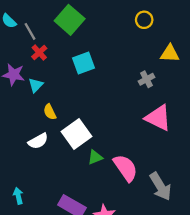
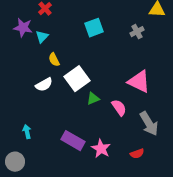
cyan square: (84, 63) -> (94, 28), moved
pink triangle: (158, 118) -> (139, 82), moved
pink semicircle: (126, 168) -> (119, 108), size x0.7

